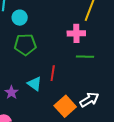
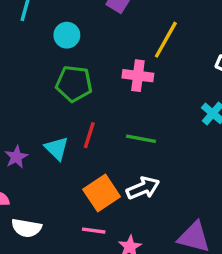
cyan circle: (20, 18) -> (67, 35), moved
green pentagon: (25, 45) -> (74, 84), moved
green line: (85, 57) -> (141, 139), moved

